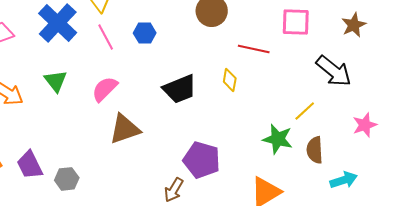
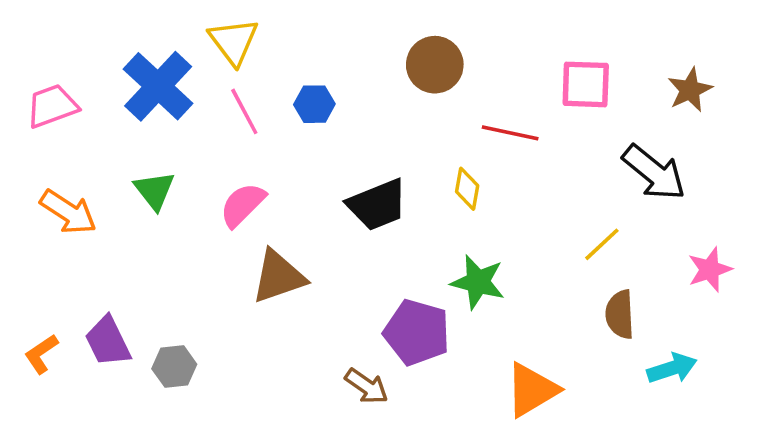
green star: (278, 139) -> (478, 282), moved
brown arrow: (174, 190) -> (366, 386), turned -85

